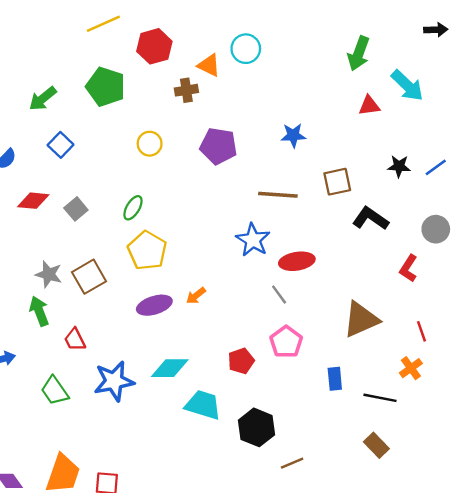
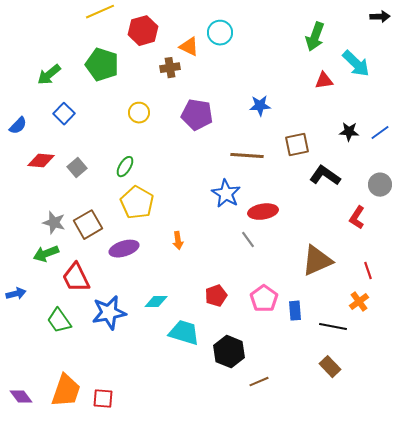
orange arrow: (196, 296) -> (178, 241), turned -60
purple ellipse: (154, 305) -> (124, 249), moved
green arrow: (39, 311) -> (46, 254), turned -90
red trapezoid: (75, 340) -> (76, 278), size x1.5
pink pentagon: (286, 342) -> (264, 299), moved
cyan diamond: (170, 368) -> (156, 302), size x0.7

